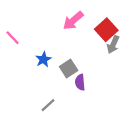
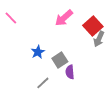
pink line: (13, 38) -> (11, 18), moved
gray line: (48, 105) -> (43, 83), moved

